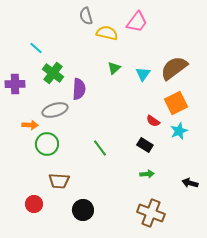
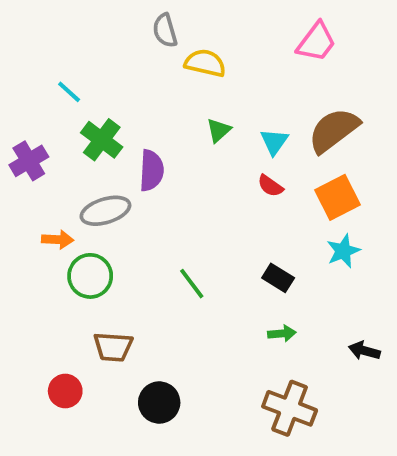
pink trapezoid: (137, 22) -> (316, 42), moved
purple cross: (15, 84) -> (29, 161), turned -30
red semicircle: (153, 121) -> (270, 186), moved

